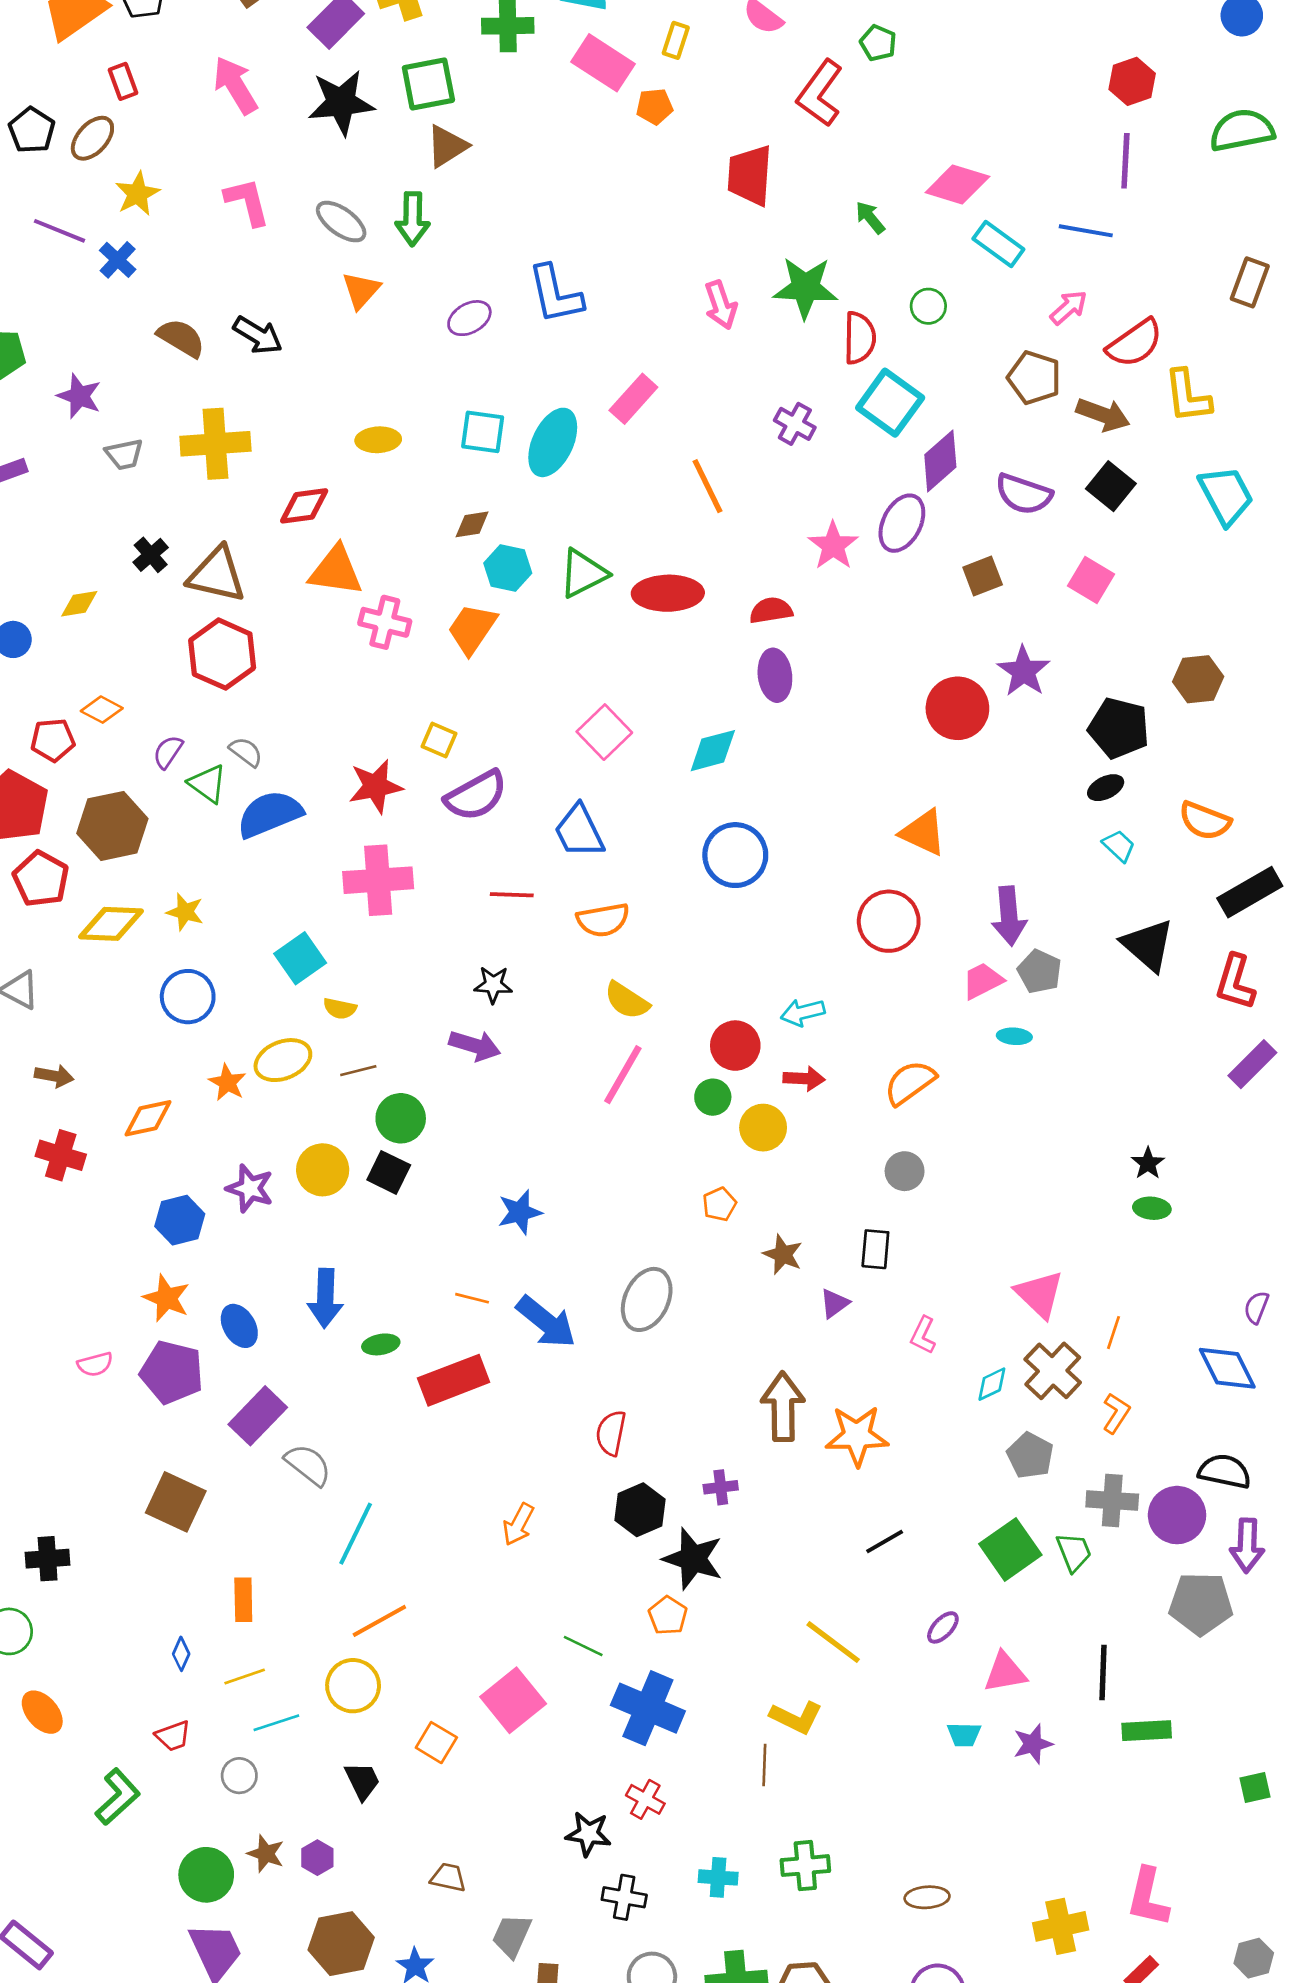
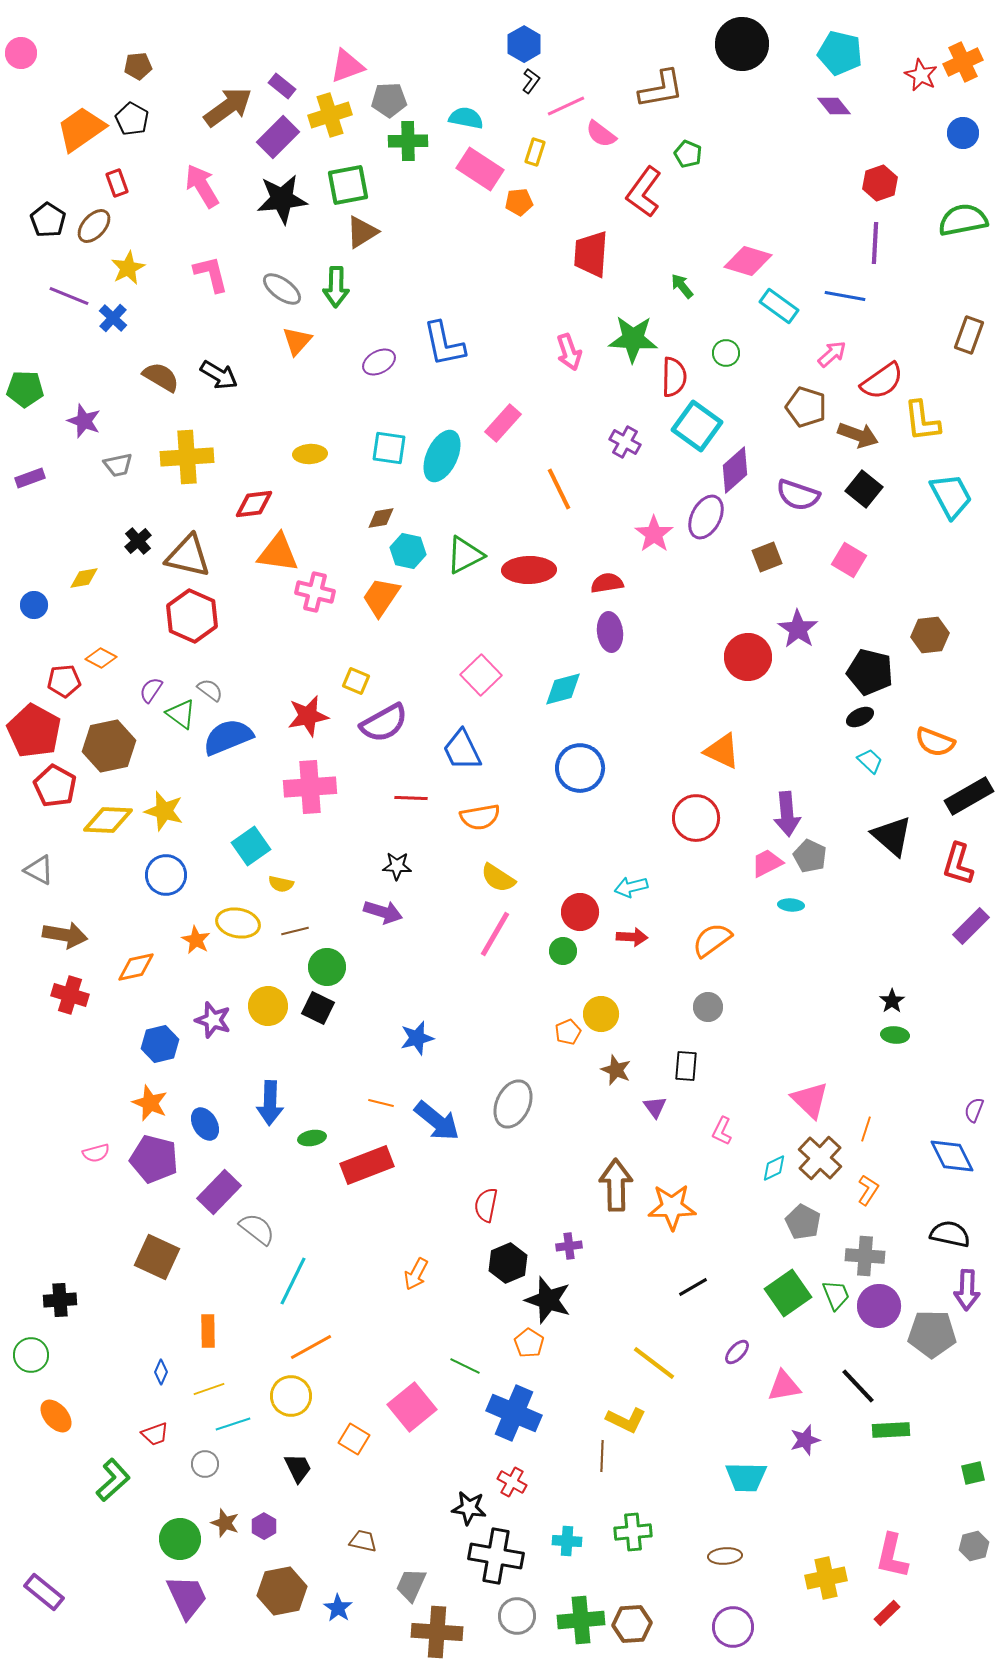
yellow star: (185, 912) -> (164, 811), size x1.4
yellow ellipse: (283, 1060) -> (238, 923), turned 33
brown arrow: (54, 1076) -> (65, 935), size x1.5
yellow circle: (763, 1128) -> (601, 1014), moved
purple triangle: (834, 1303) -> (655, 1107), turned -30
purple circle: (1177, 1515) -> (879, 1306), moved
black line: (1103, 1672) -> (858, 1386), turned -45
cyan trapezoid: (964, 1735) -> (746, 1477), moved, size x1.6
black cross: (624, 1897) -> (496, 1556), size x1.6
gray hexagon: (1254, 1958) -> (974, 1546), moved

